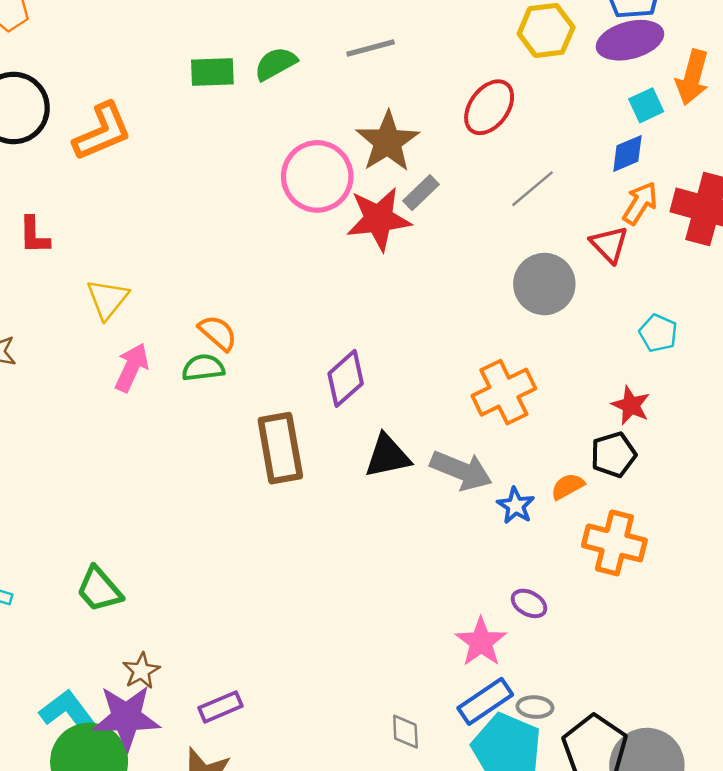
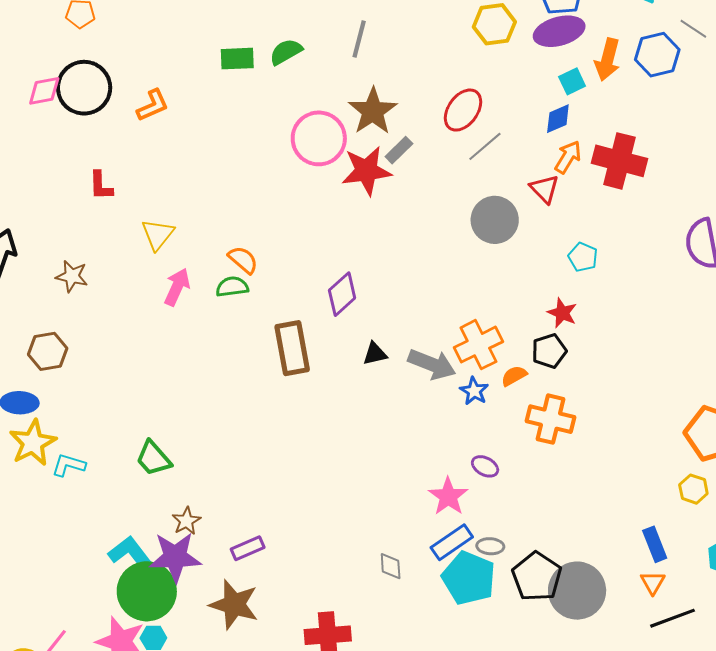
gray line: (371, 48) -> (359, 39), turned -60
red ellipse: (489, 107) -> (463, 110), moved
orange L-shape: (102, 132) -> (153, 105), size x0.7
orange cross: (504, 392) -> (478, 345), moved
black triangle: (387, 456) -> (375, 354), size x0.7

